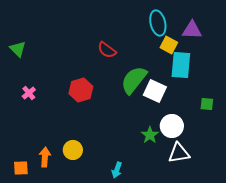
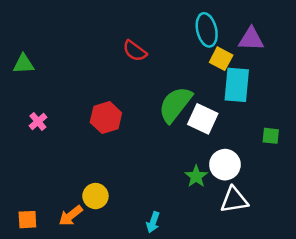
green triangle: (18, 49) -> (24, 64), turned -48
red semicircle: (107, 50) -> (135, 51), moved
orange arrow: (45, 157) -> (71, 216), moved, turned -132

